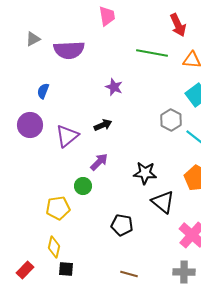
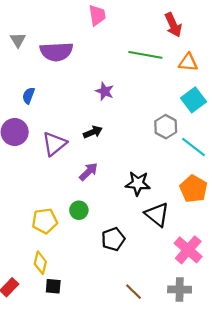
gray triangle: (33, 39) -> (18, 40), turned -35
green circle: (83, 186) -> (79, 210), moved
black pentagon: (122, 225) -> (113, 239), turned -30
brown line: (129, 274) -> (134, 292), moved, turned 30

